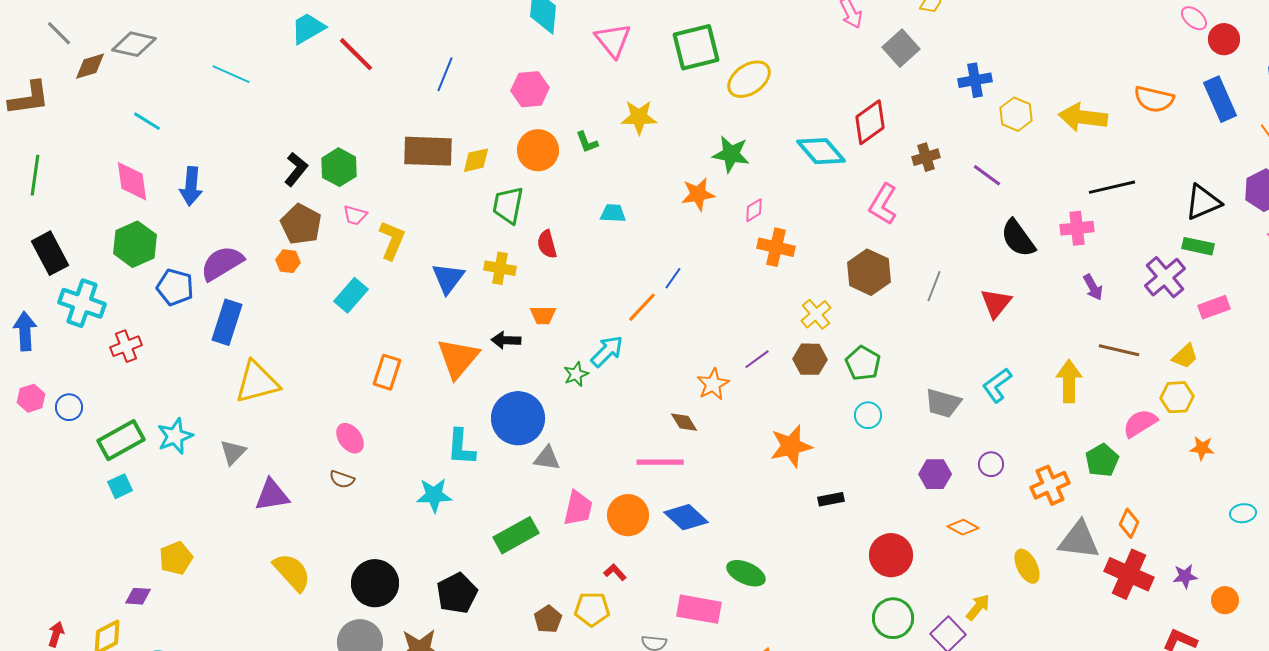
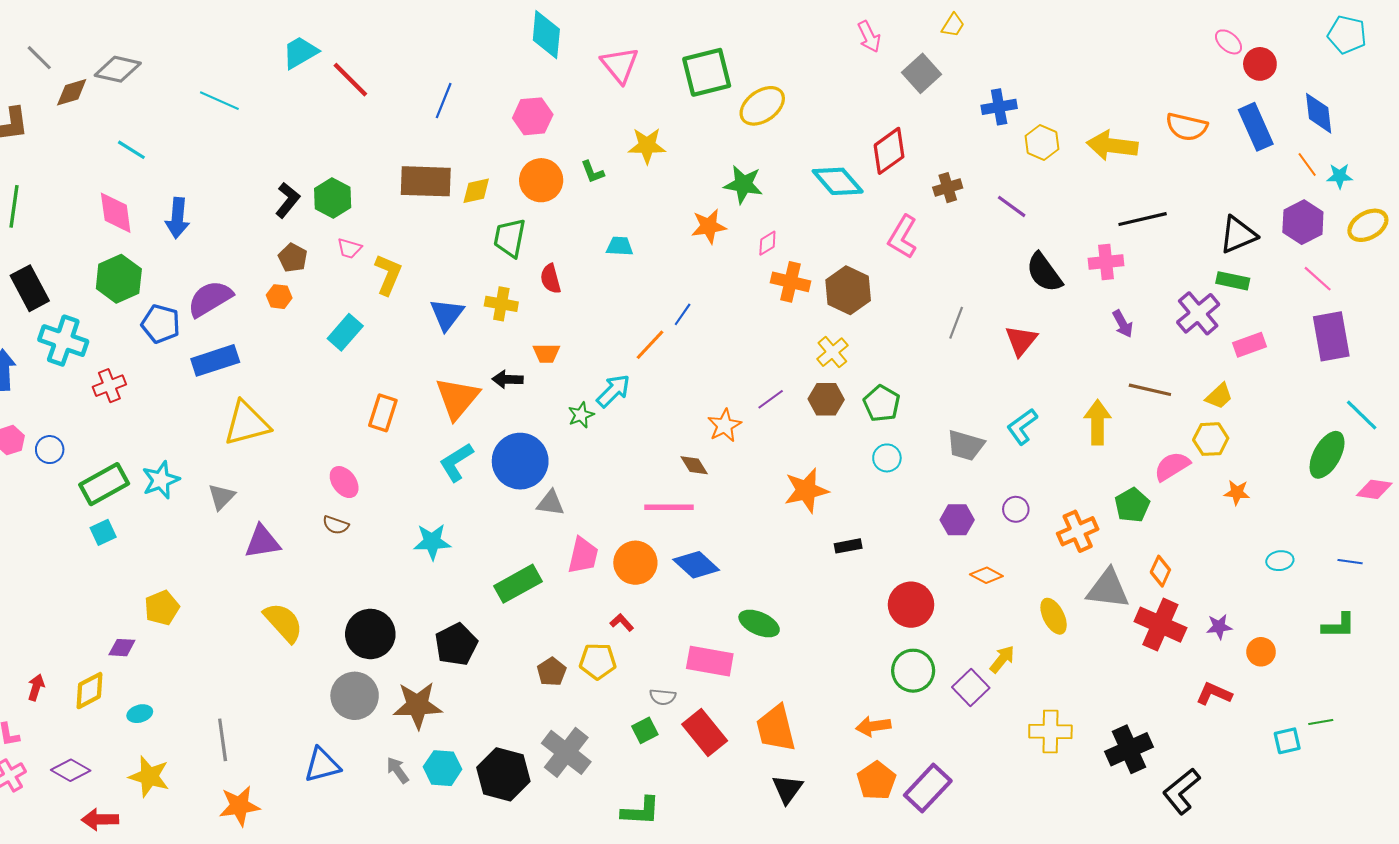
brown pentagon: (301, 224) -> (293, 258), size x0.7
brown hexagon: (869, 272) -> (848, 290), moved
blue rectangle: (227, 322) -> (215, 360), turned 54
cyan L-shape: (461, 447) -> (456, 462), moved, turned 54

